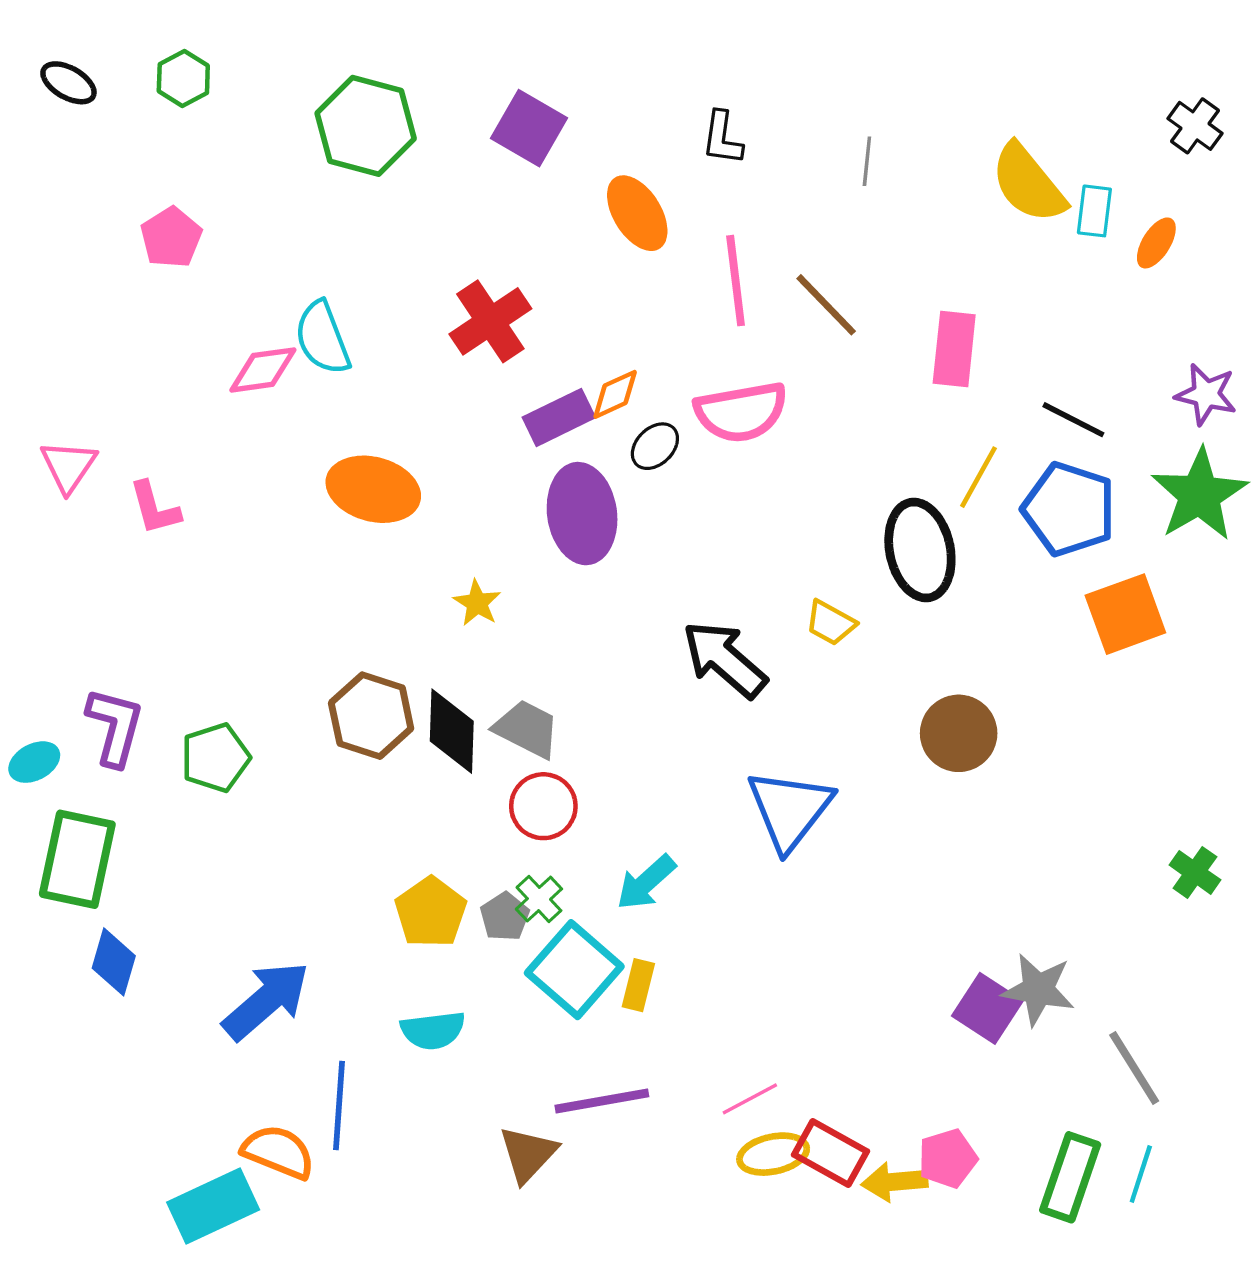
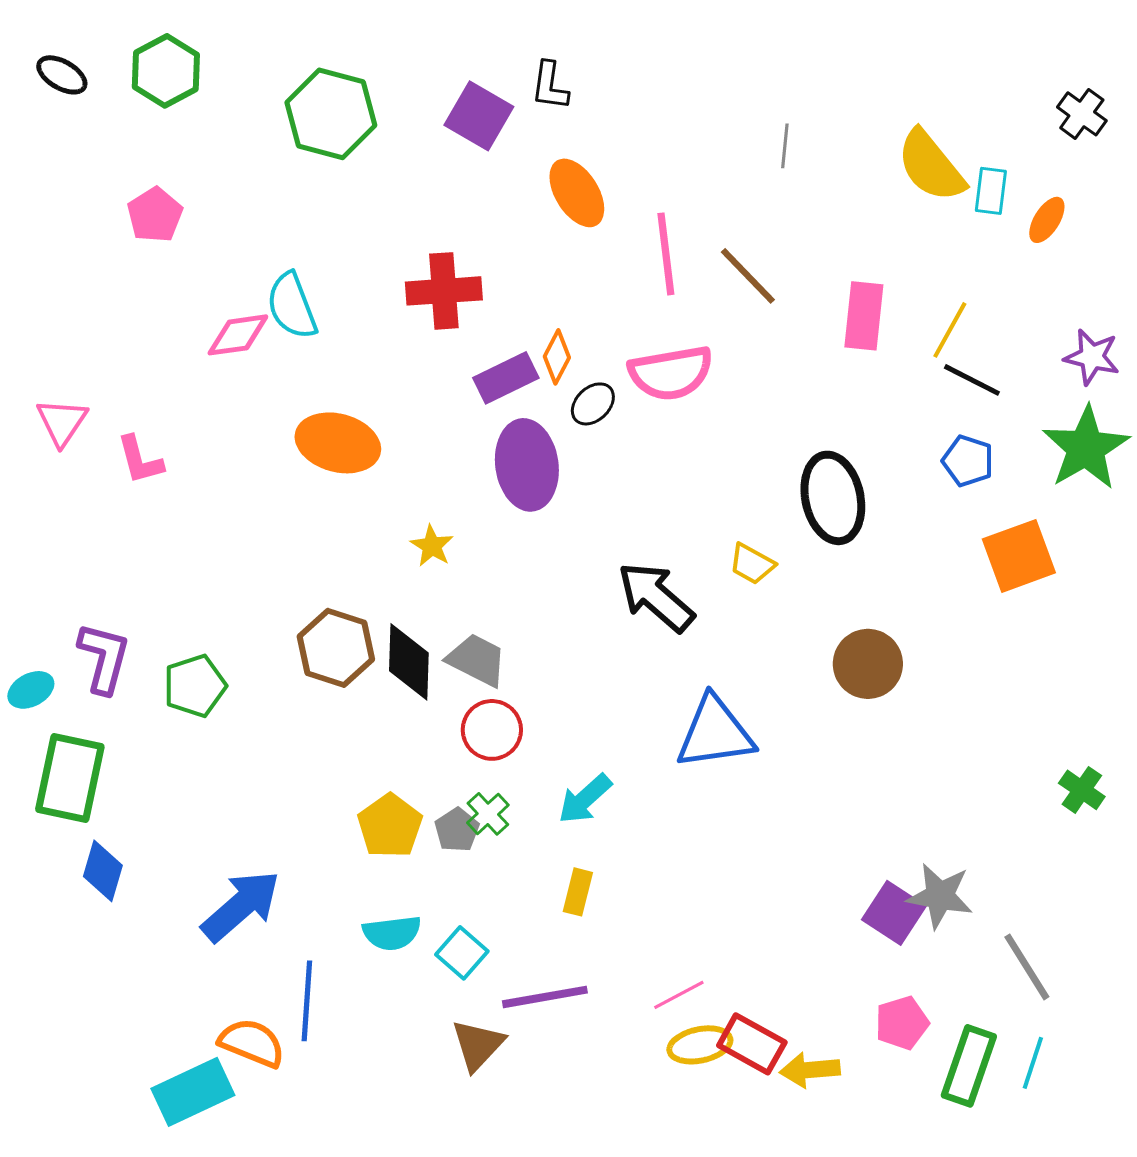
green hexagon: (183, 78) -> (166, 71), size x1.4
black L-shape: (722, 138) -> (550, 86), moved
red cross: (490, 321) -> (444, 291), turned 30
orange diamond: (615, 394) -> (557, 357), turned -38
yellow line: (979, 477) -> (950, 330), moved
blue pentagon: (1069, 509) -> (968, 461), size x0.6
blue triangle: (790, 810) -> (715, 733), turned 44
cyan square: (574, 970) -> (462, 953), moved, size x0.6
pink pentagon: (948, 1159) -> (902, 1023), moved

